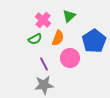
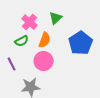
pink circle: (70, 58) -> (44, 61), moved
purple line: (44, 64) -> (12, 64), moved

